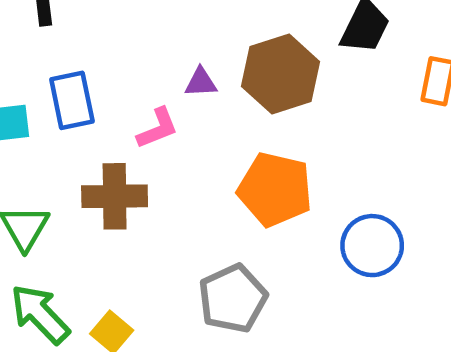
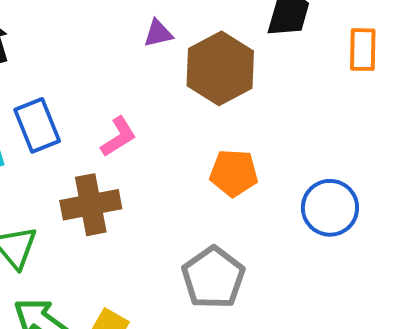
purple triangle: (201, 82) -> (158, 33), moved
orange pentagon: (275, 189) -> (234, 173), size x0.7

